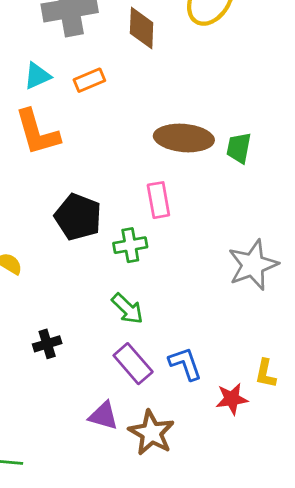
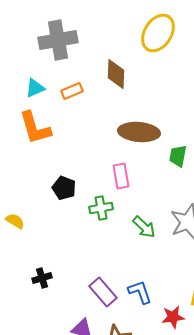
brown diamond: (142, 28) -> (116, 74), moved
green trapezoid: (239, 148) -> (178, 156), moved
black pentagon: (78, 217) -> (64, 188), size x0.7
green arrow: (127, 309) -> (144, 227), moved

